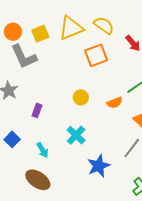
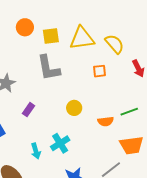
orange square: (96, 55) -> (100, 71), size x0.6
gray L-shape: (24, 57) -> (48, 68), moved
cyan arrow: (43, 150) -> (36, 151), moved

